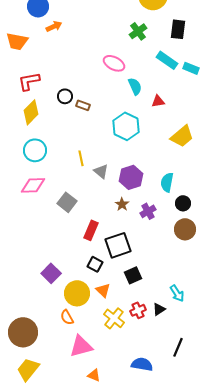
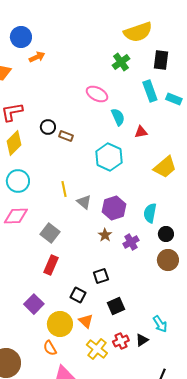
cyan rectangle: (167, 60) -> (150, 91), turned 35
red rectangle: (91, 230) -> (51, 265), moved
black square: (118, 245) -> (101, 276), size x0.6

